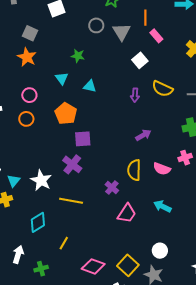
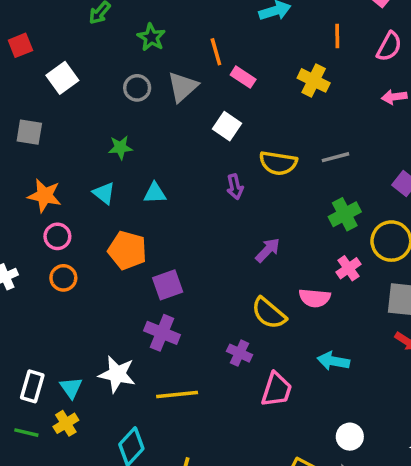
gray triangle: (122, 32) -> (183, 87), turned 36
orange star: (27, 57) -> (44, 196), moved
yellow semicircle: (134, 170) -> (269, 313), turned -35

